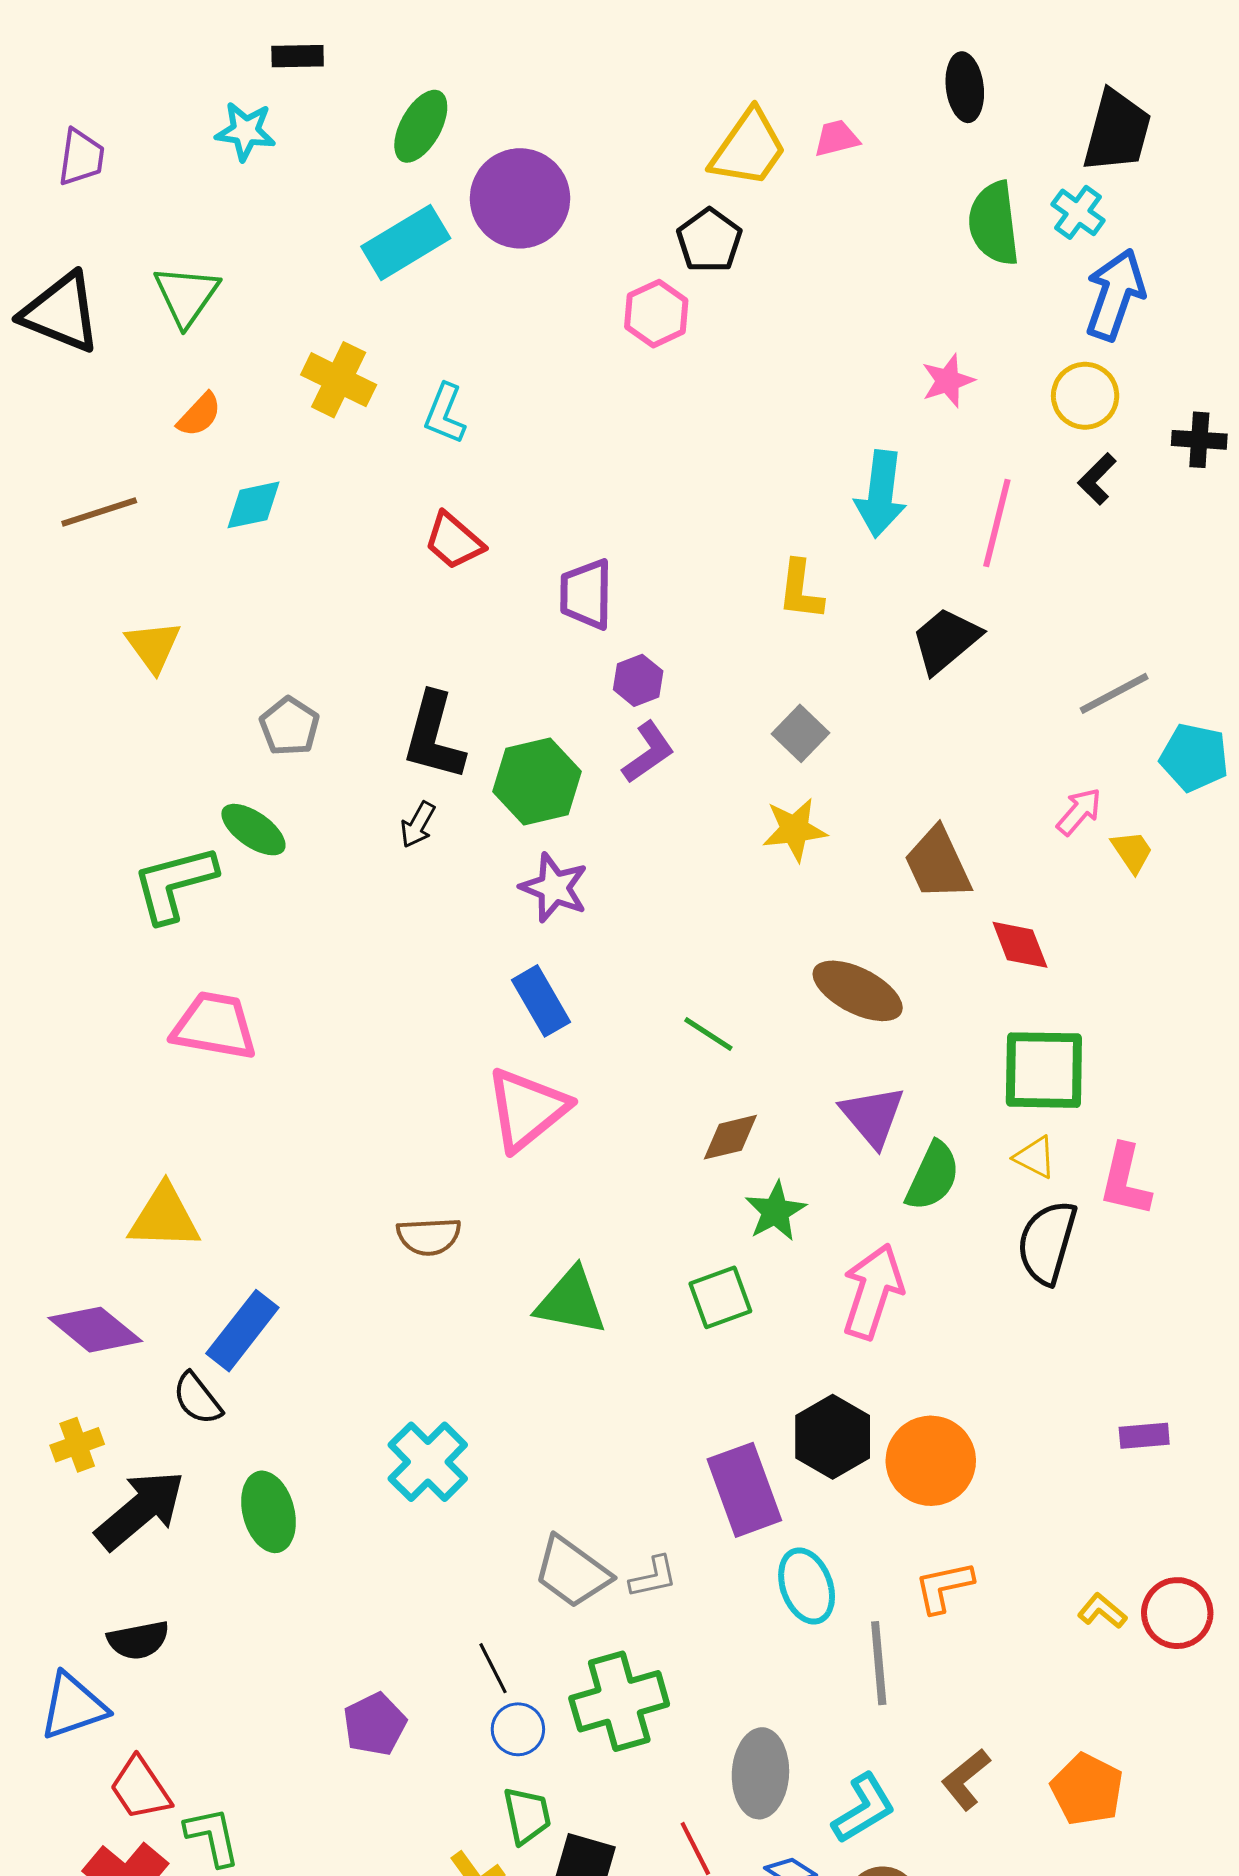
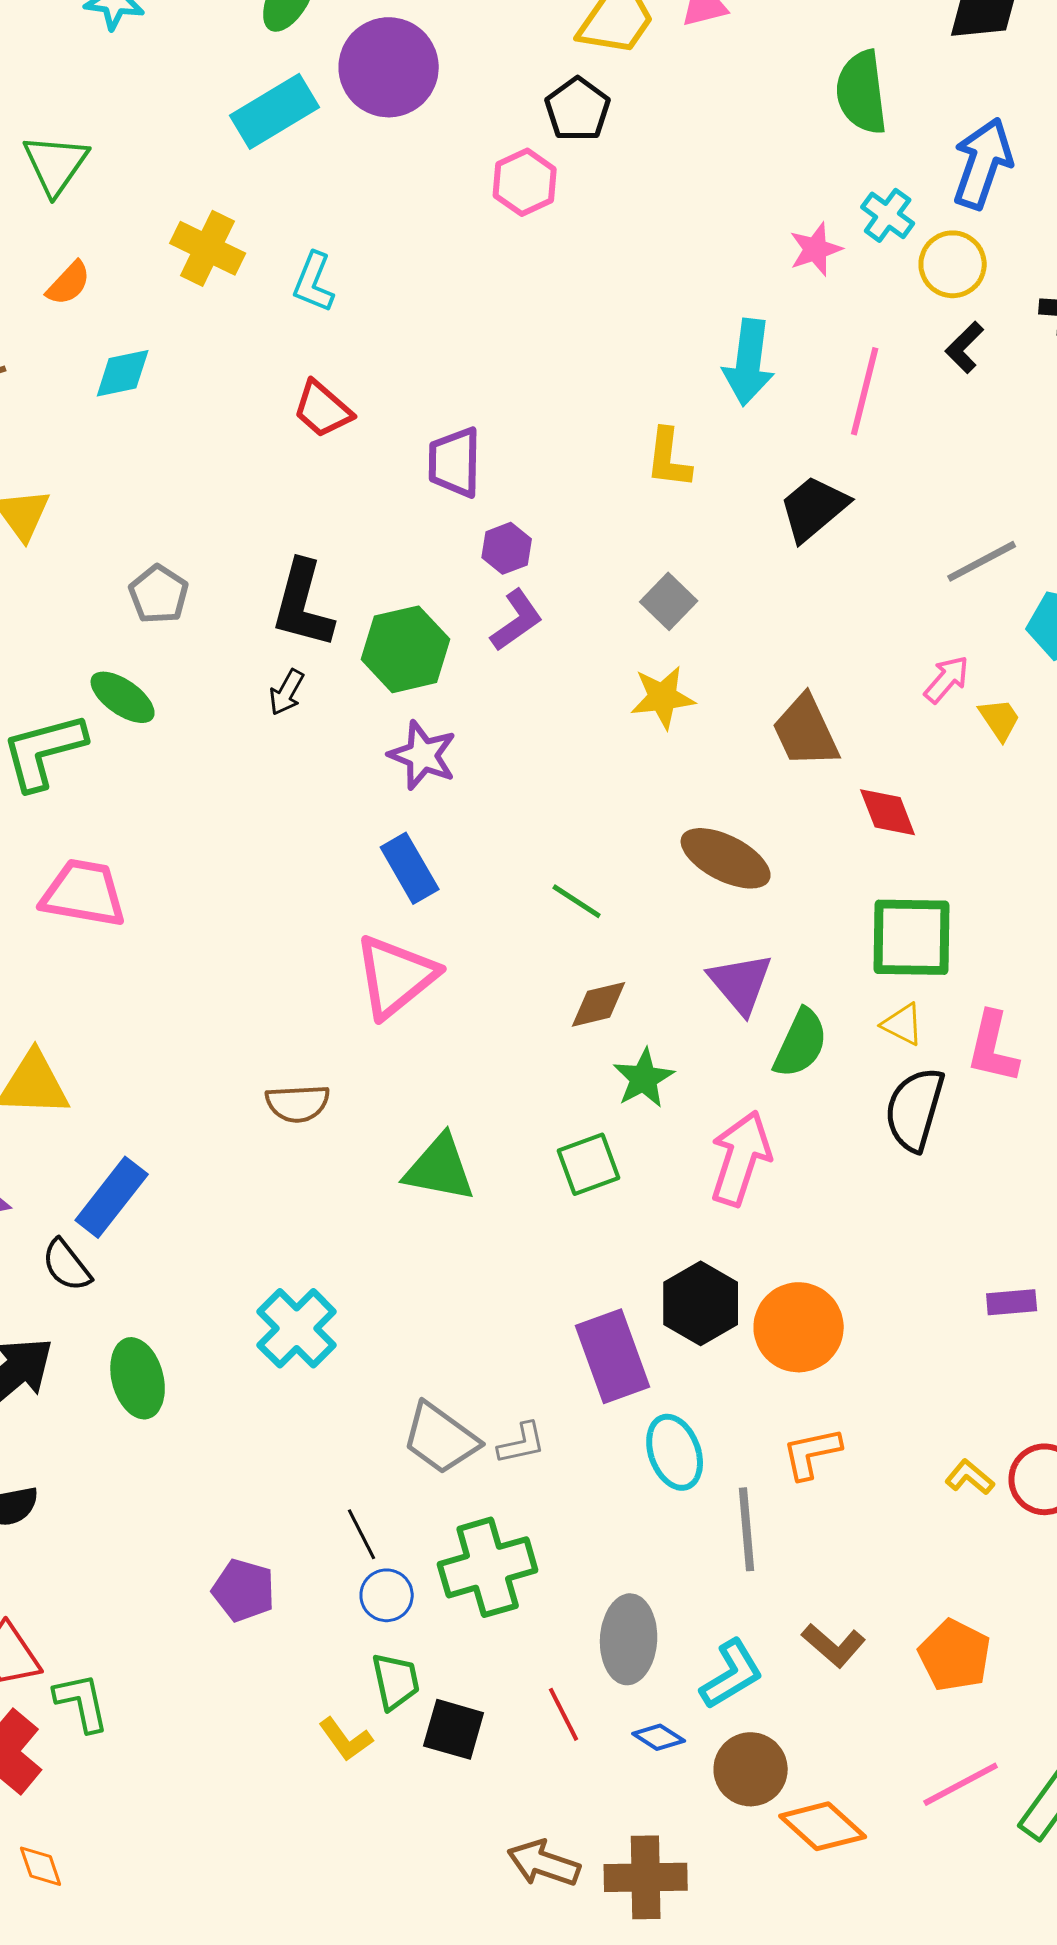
cyan cross: (1078, 212) -> (888, 215), moved
purple pentagon: (375, 1724) -> (244, 1590), turned -30
brown L-shape: (966, 1779) -> (834, 1645), turned -100

